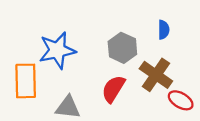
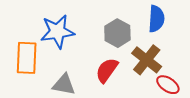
blue semicircle: (164, 30) -> (156, 19), size x1.5

